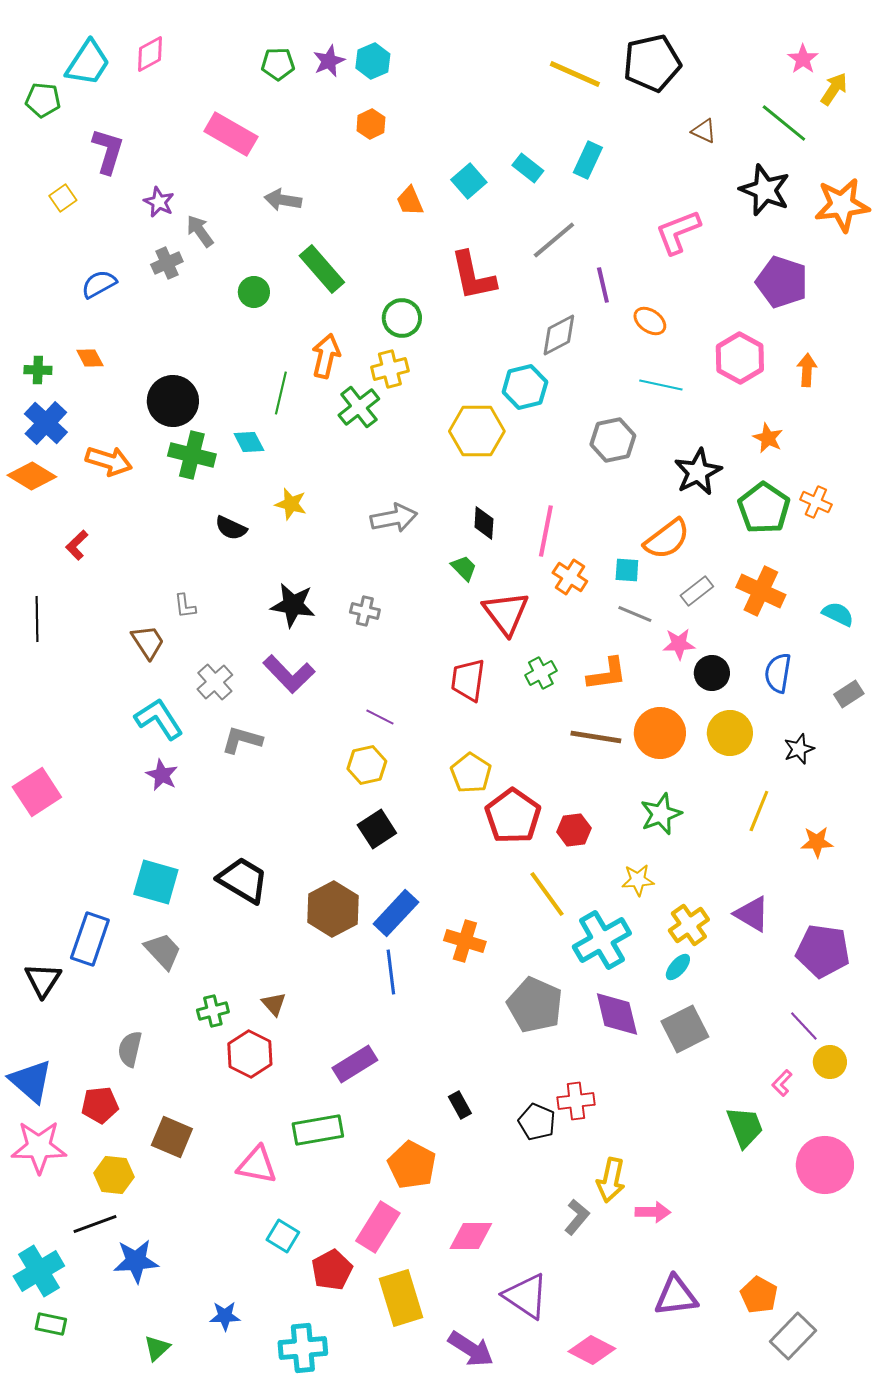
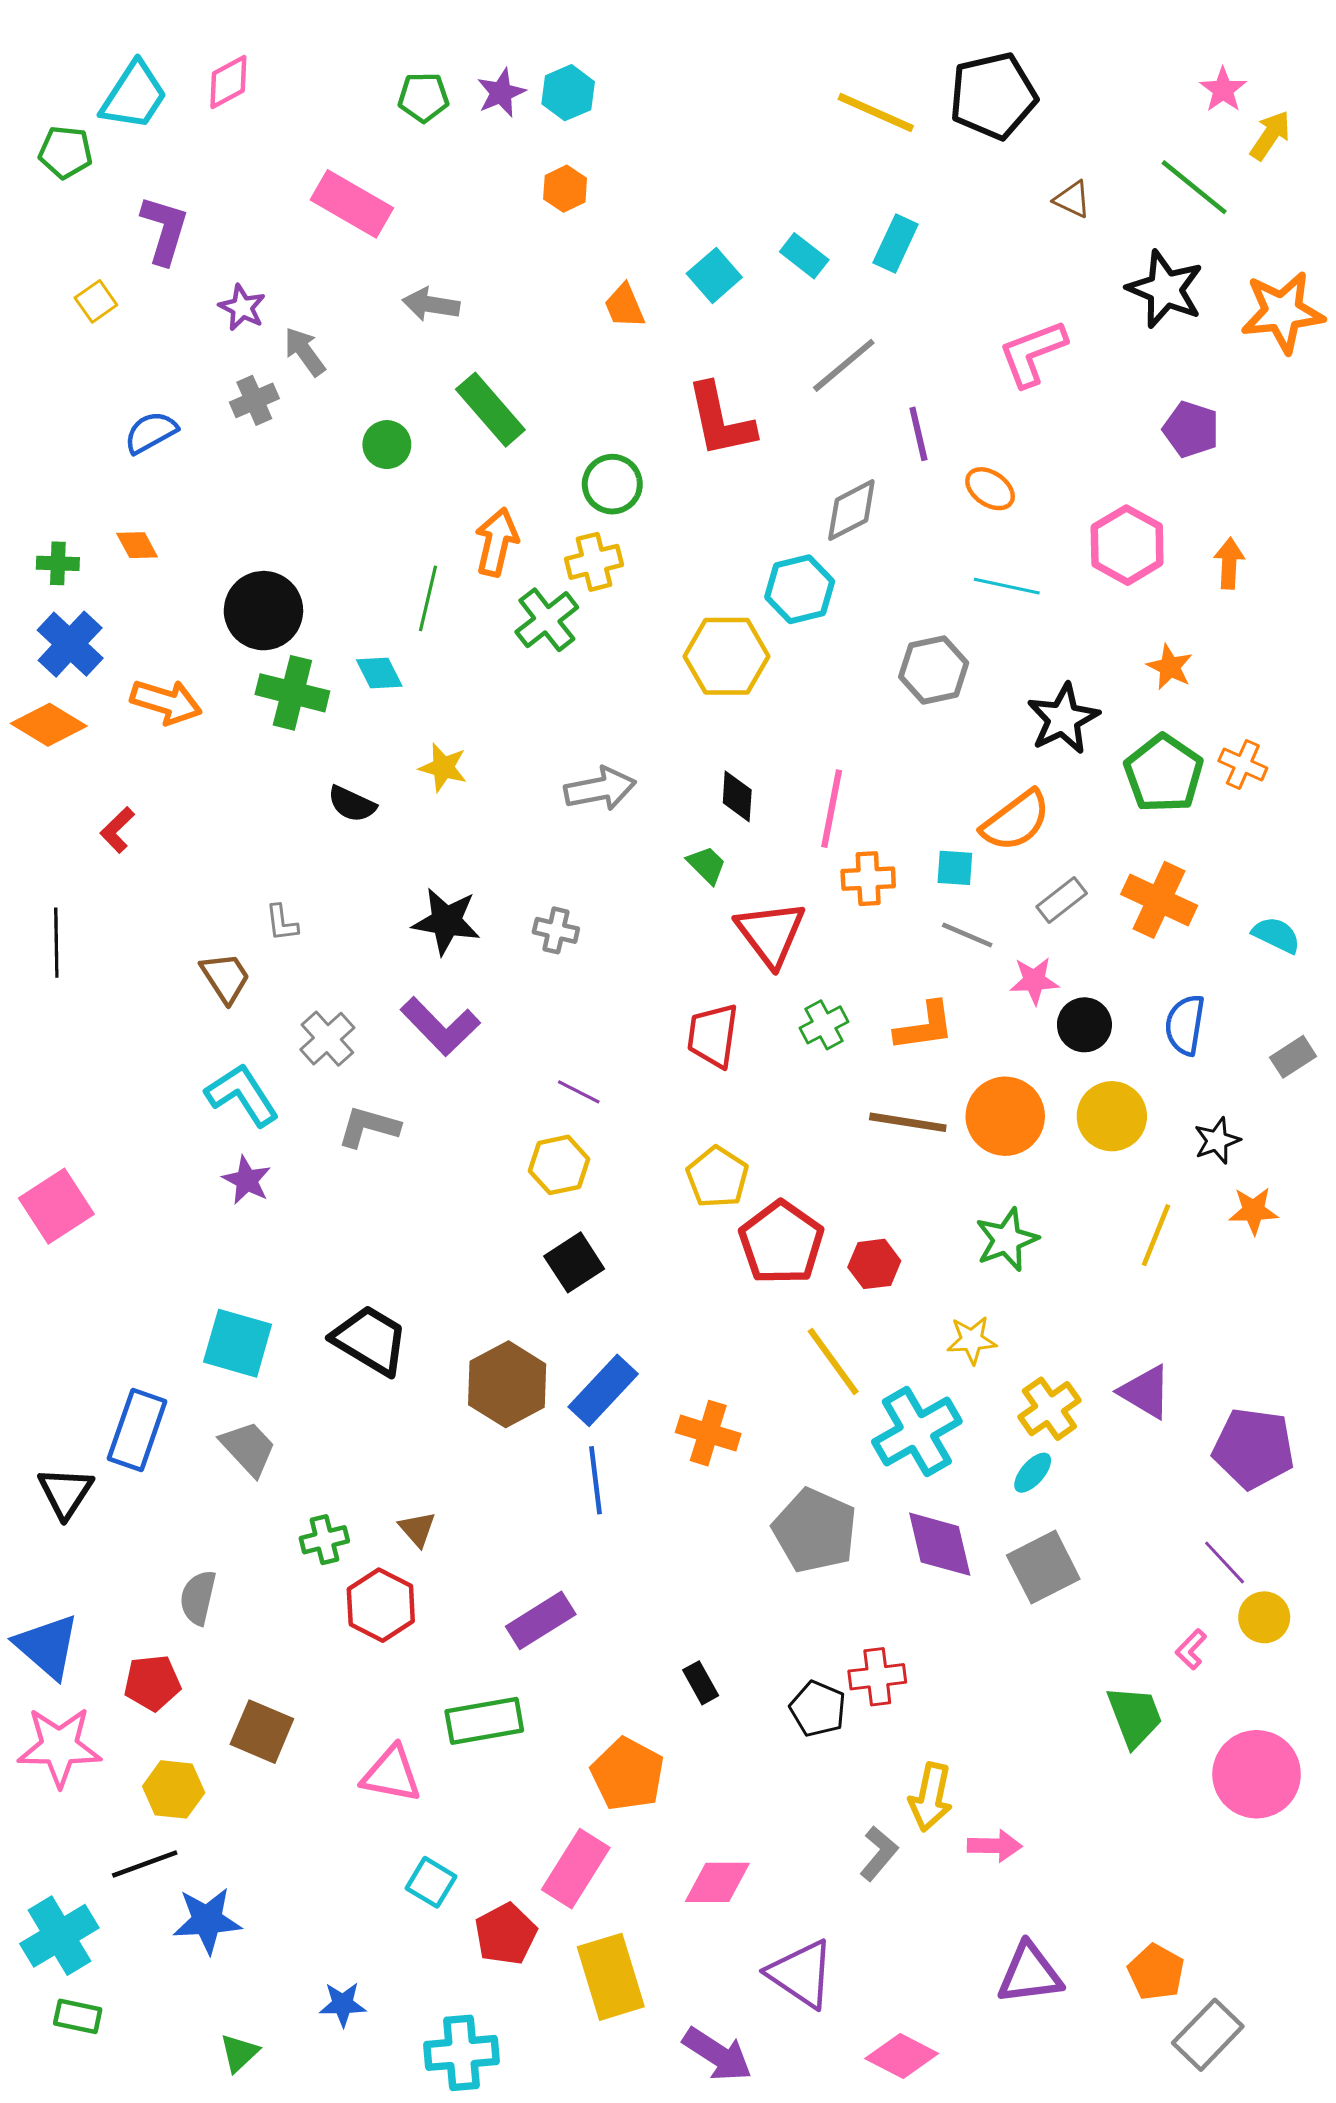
purple pentagon: (782, 282) -> (1191, 429), size x0.7
orange cross: (570, 577) -> (868, 879), turned -36
orange star: (817, 842) -> (1254, 1211), moved

